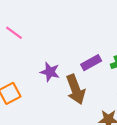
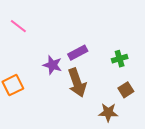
purple rectangle: (91, 63) -> (78, 53), moved

